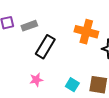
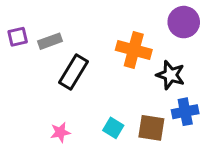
pink star: (36, 80) -> (60, 132), moved

